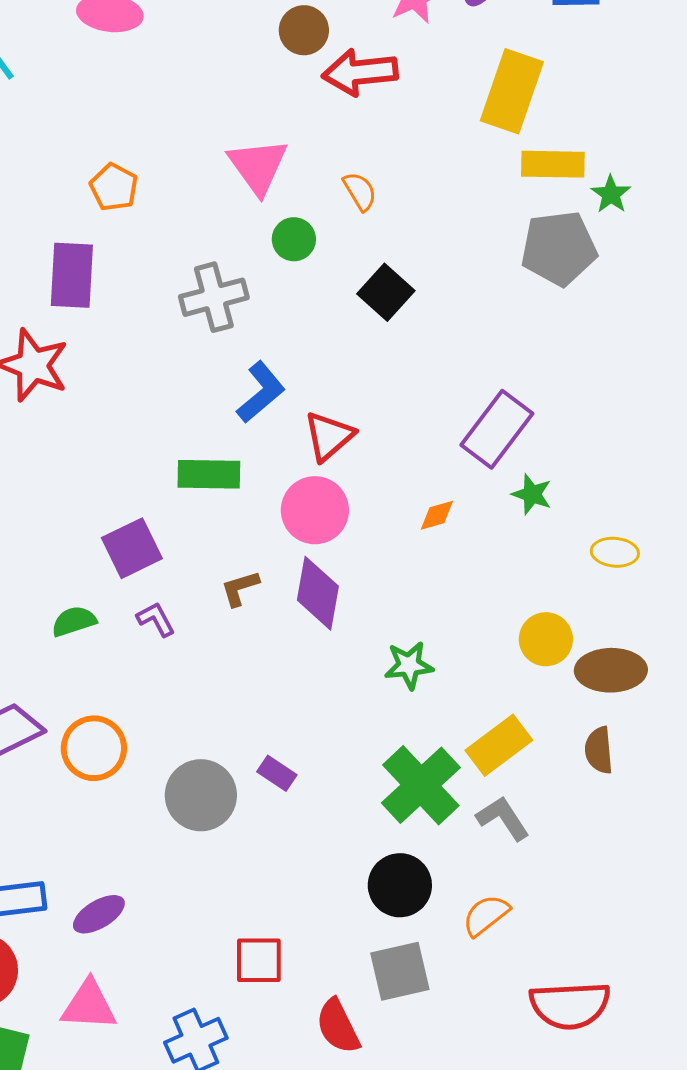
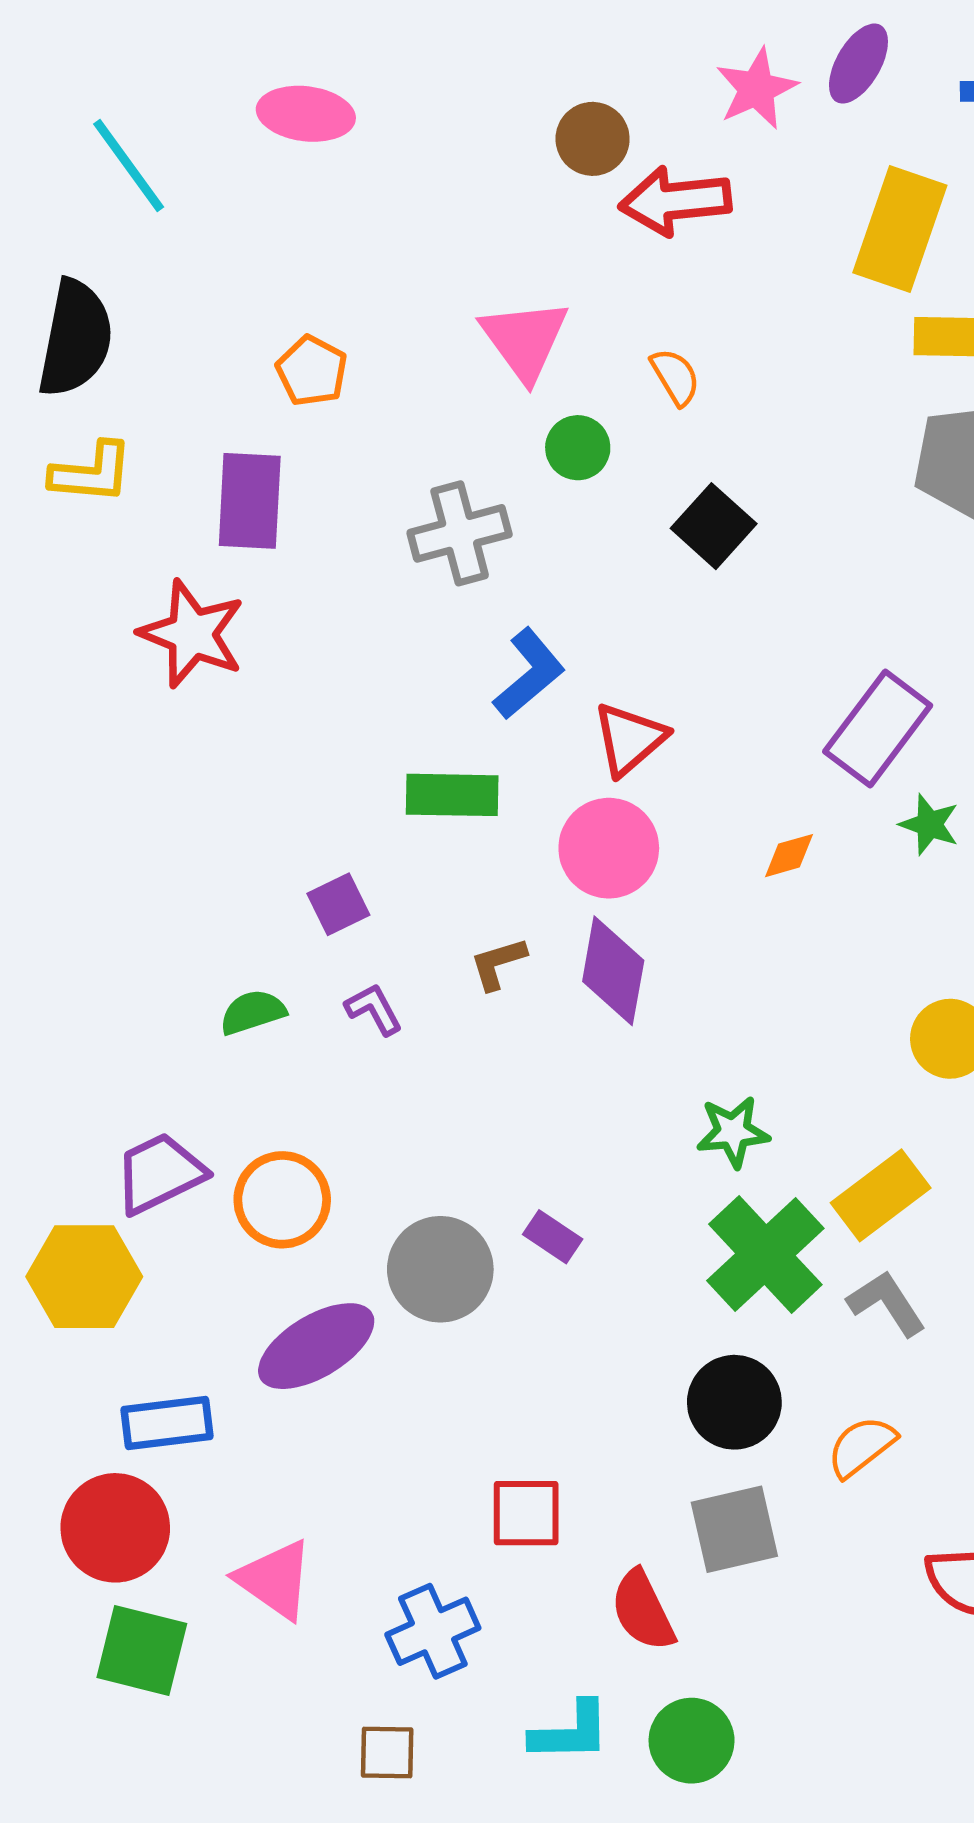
purple square: (132, 548) -> (338, 904), size x0.7
green star: (409, 665) -> (733, 1132), moved
purple ellipse: (99, 914) -> (316, 1346), moved, size x1.5
pink triangle: (89, 1005) -> (275, 1580), turned 32

